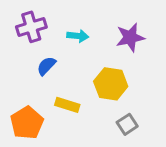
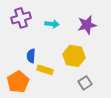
blue semicircle: (46, 66) -> (31, 56), moved, turned -40

